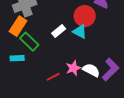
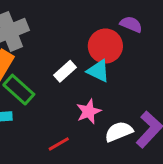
pink star: (73, 68) -> (89, 111), moved
white semicircle: (91, 70) -> (119, 132), turned -48

